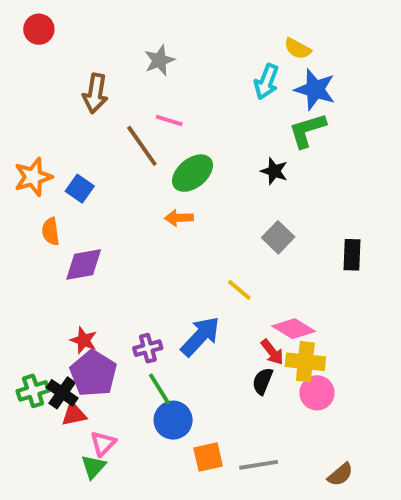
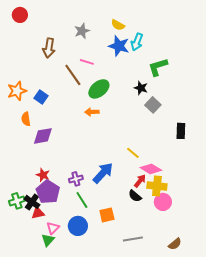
yellow semicircle: (298, 49) -> (118, 25), moved
blue star: (315, 89) -> (119, 46), moved
gray square: (278, 237) -> (153, 105), moved
yellow line: (239, 290) -> (133, 153), moved
red arrow: (272, 352) -> (140, 181), turned -104
black semicircle: (263, 381) -> (135, 196), turned -72
blue circle: (173, 420) -> (78, 226), moved
orange square: (208, 457) -> (107, 215), moved

